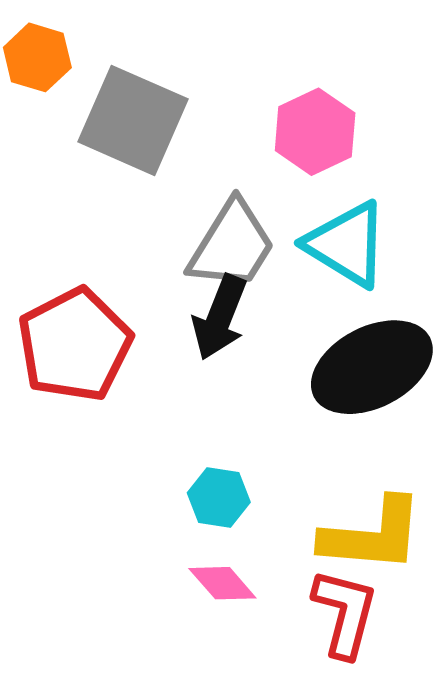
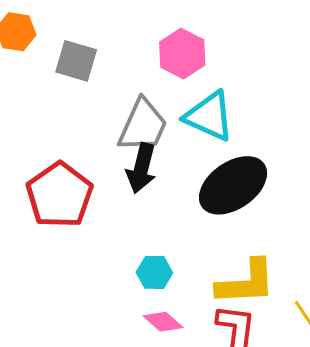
gray square: (133, 120) -> (76, 61), size x0.7

